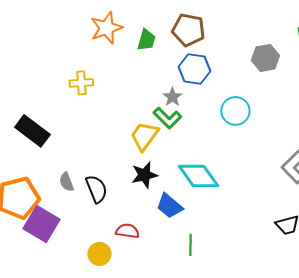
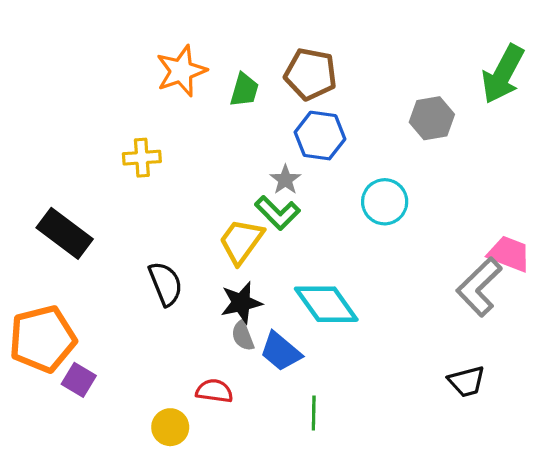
gray semicircle: (66, 182) -> (243, 336), moved
black semicircle: (96, 189) -> (166, 284), moved
purple square: (41, 224) -> (79, 380), size x0.6

